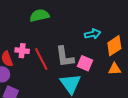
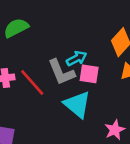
cyan arrow: (93, 34) -> (77, 58), moved

